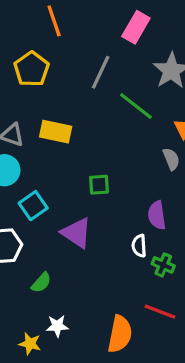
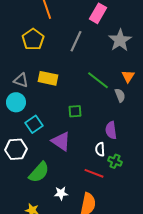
green line: (136, 106) -> (98, 80), moved
green semicircle: (41, 283) -> (39, 172), size x1.6
red line: (160, 312) -> (94, 173), moved
white star: (57, 326) -> (61, 193), moved

